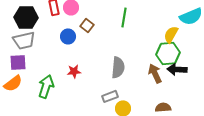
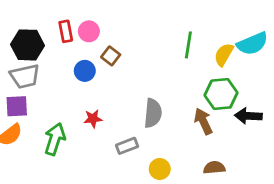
green line: (124, 17) -> (188, 45), moved
yellow semicircle: (171, 34) -> (224, 55), moved
black arrow: (177, 69) -> (248, 116), moved
gray rectangle: (110, 96) -> (127, 146), moved

